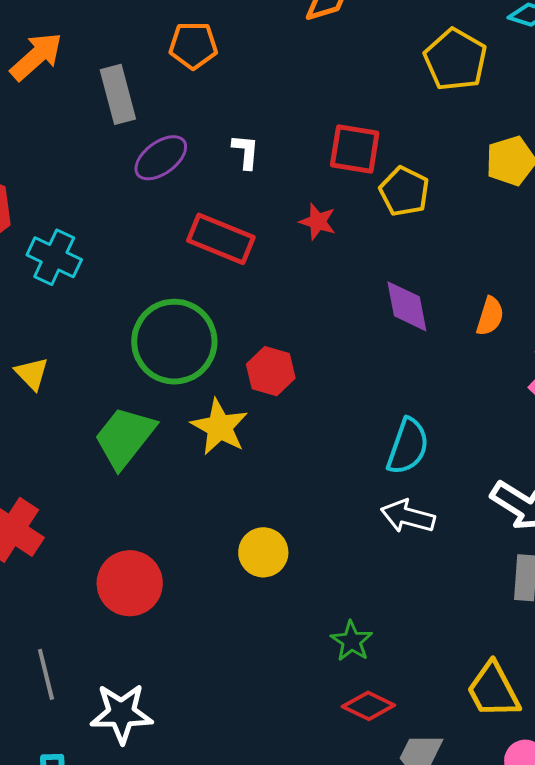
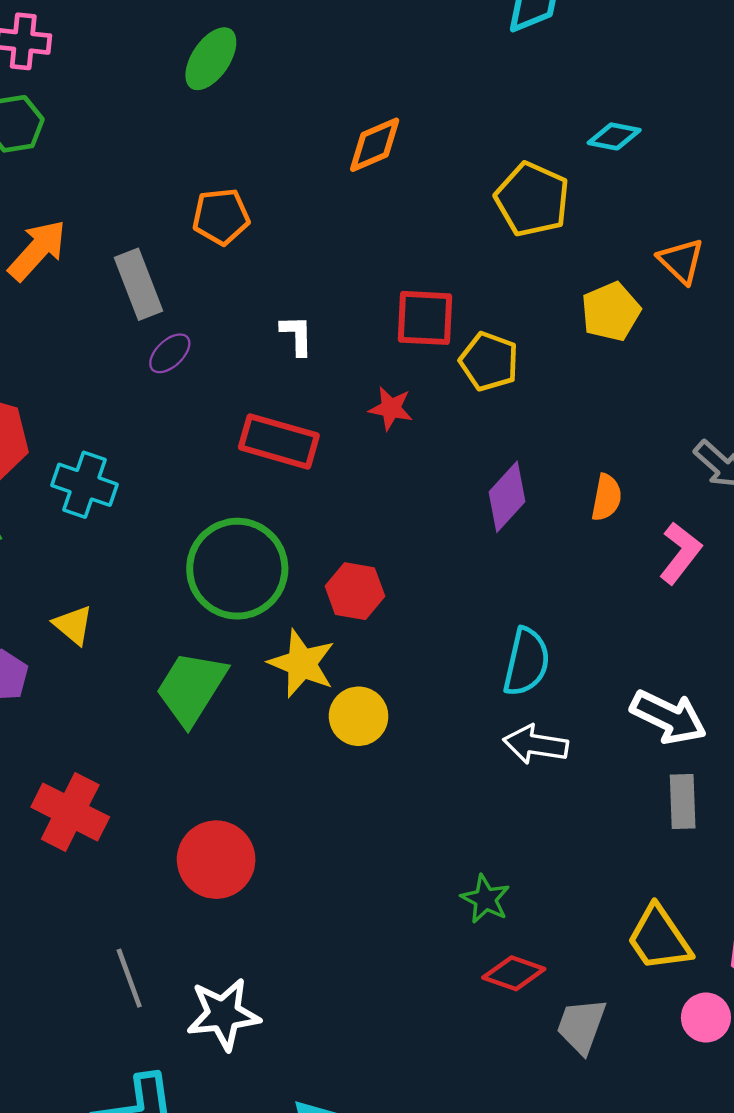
purple ellipse: (161, 158) -> (170, 353), moved, size x0.7
purple diamond: (407, 306) -> (507, 497), turned 60
yellow circle: (263, 552) -> (359, 716), moved

